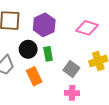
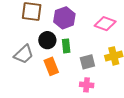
gray square: (71, 69) -> (87, 62), turned 35

